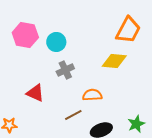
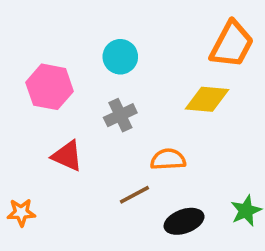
pink hexagon: (25, 35) -> (50, 87), moved
cyan circle: (56, 42) -> (120, 57), moved

